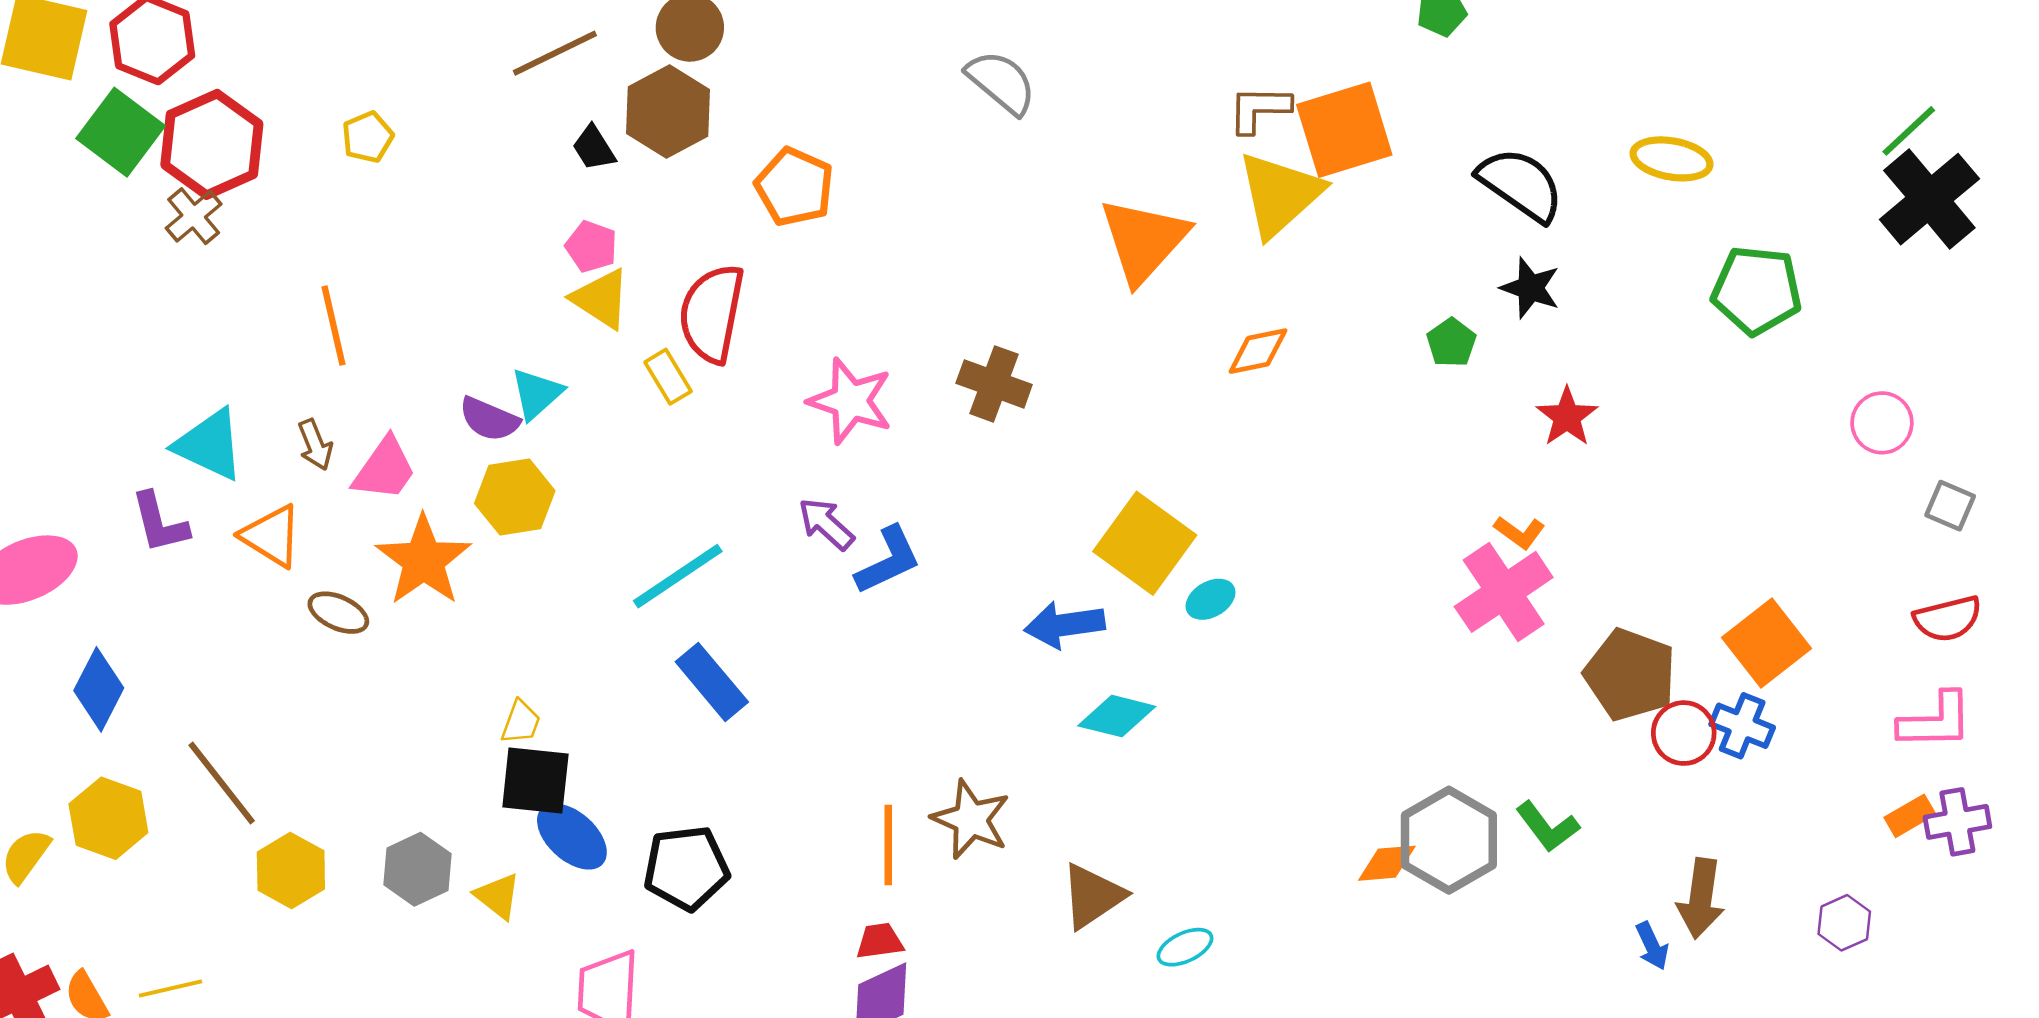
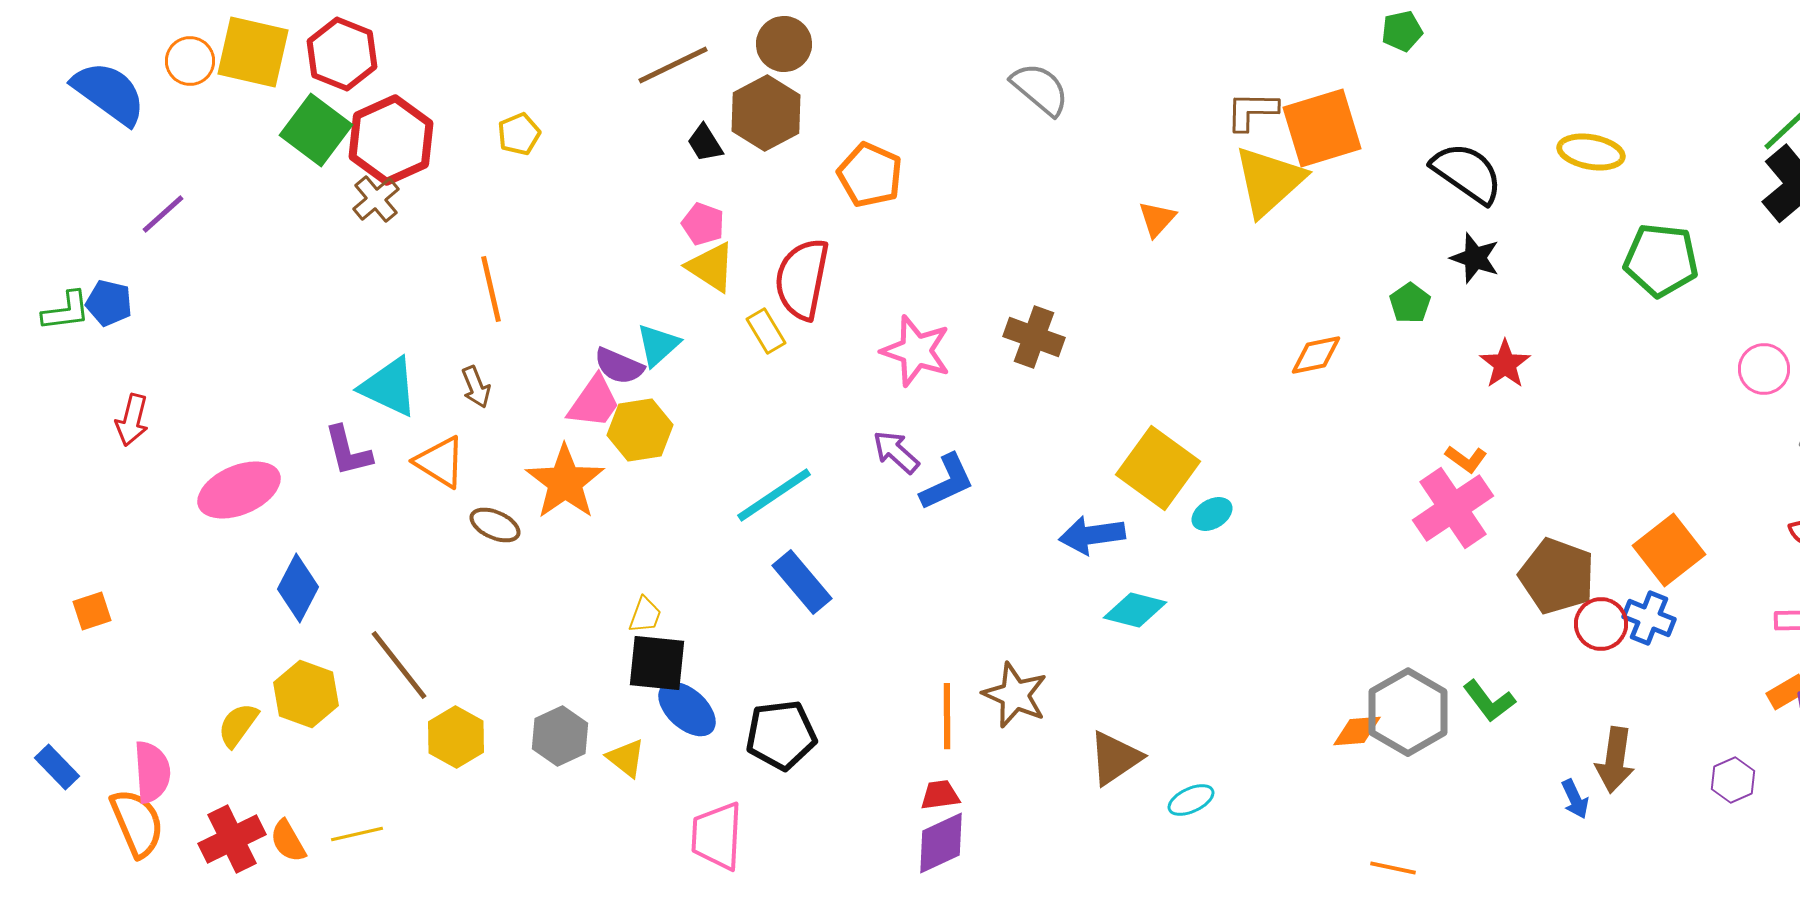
orange triangle: (1144, 240) -> (1157, 219), size x0.5
orange diamond: (1258, 351) -> (1316, 355), moved
pink trapezoid: (385, 469) -> (594, 402), moved

